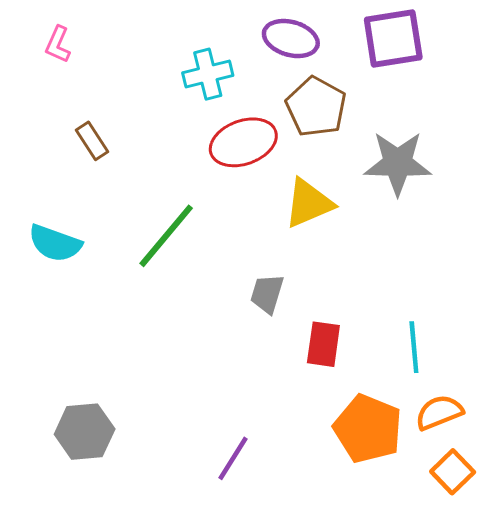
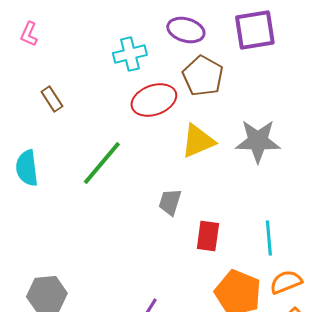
gray star: (398, 163) -> (258, 141), moved
cyan semicircle: (55, 243) -> (27, 168), turned 63

